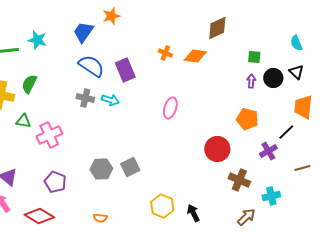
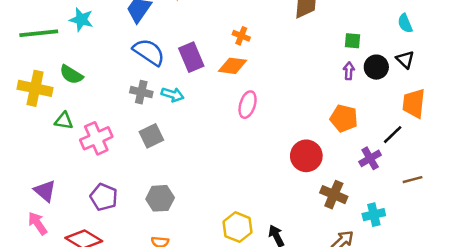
orange diamond: (195, 56) -> (233, 66), moved
green semicircle: (29, 84) -> (71, 75), turned -84
gray square: (130, 167) -> (151, 136), moved
gray hexagon: (101, 169) -> (160, 198), moved

